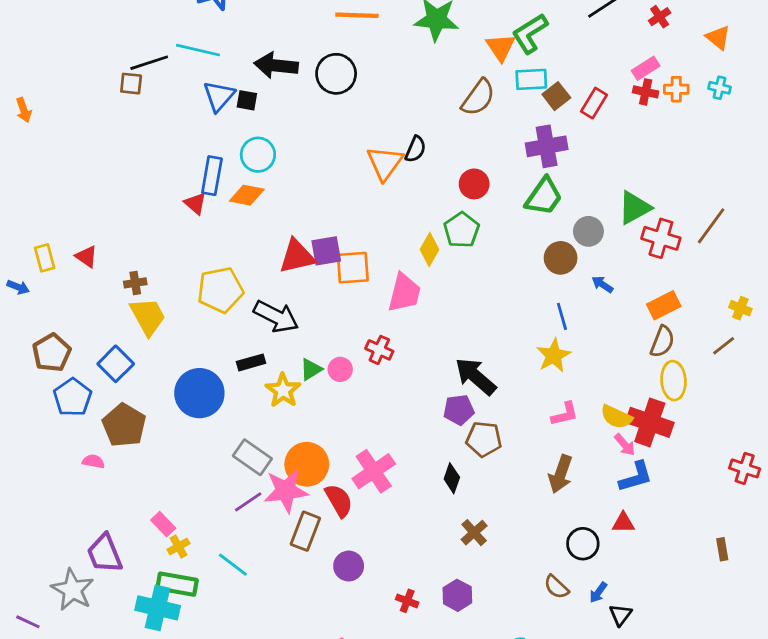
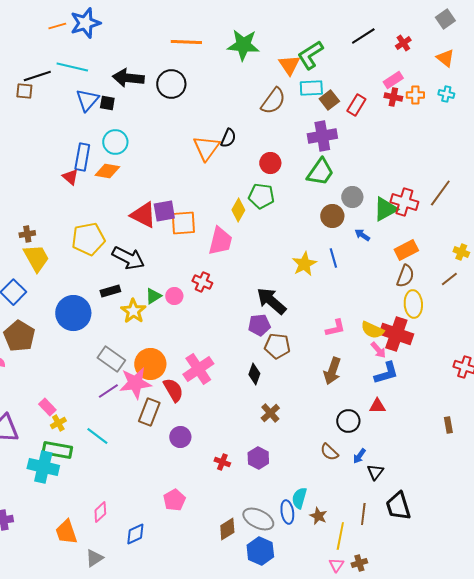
green triangle: (634, 208) -> (385, 209), moved
green pentagon: (462, 230) -> (261, 196), turned -30
red triangle: (297, 256) -> (143, 215), turned 40
yellow star: (554, 355) -> (304, 264), moved

